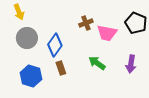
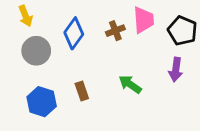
pink trapezoid: (107, 33) -> (144, 20), moved, turned -105
blue diamond: (55, 45) -> (74, 33), moved
purple arrow: (131, 64) -> (176, 70), moved

